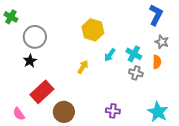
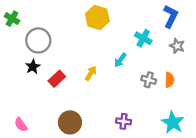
yellow hexagon: (93, 30) -> (97, 17), moved
cyan cross: (134, 54) -> (143, 38), moved
orange semicircle: (157, 62) -> (169, 80), moved
red rectangle: (42, 92) -> (57, 79), moved, size x0.7

